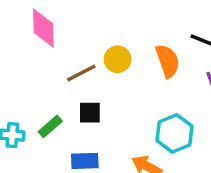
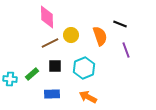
pink diamond: (43, 28) -> (47, 17), moved
cyan hexagon: (174, 133) -> (84, 68), moved

